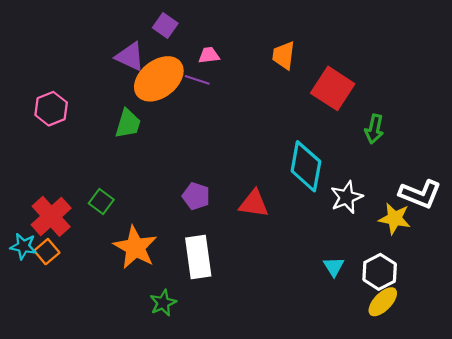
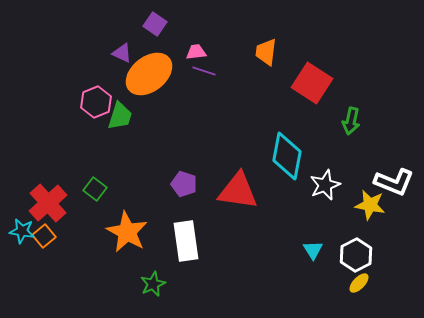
purple triangle: (130, 56) -> (122, 53), size x0.7
purple line: (197, 80) -> (204, 71), moved
pink hexagon: (51, 109) -> (96, 102), moved
red triangle: (254, 204) -> (238, 191), size x1.4
yellow ellipse: (383, 302) -> (359, 283), size x0.7

